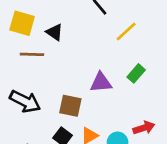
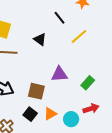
black triangle: (54, 32) -> (40, 39), moved
green rectangle: (136, 73) -> (88, 83), moved

